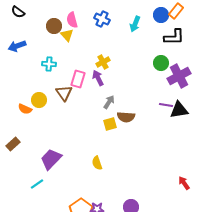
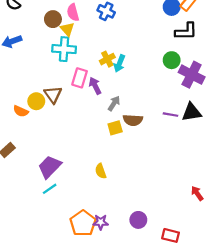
cyan arrow: (135, 24) -> (119, 63), moved
cyan cross: (49, 64) -> (64, 49), moved, size x1.5
purple cross: (179, 76) -> (192, 75), turned -35
purple arrow: (98, 78) -> (95, 86), moved
brown triangle: (64, 93) -> (53, 95), moved
purple line: (166, 105) -> (171, 115), moved
cyan line: (37, 184) -> (50, 189), moved

